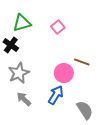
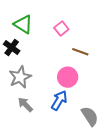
green triangle: (22, 23) -> (23, 24), turned 48
brown line: (82, 62) -> (80, 52), moved

